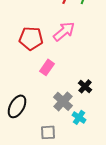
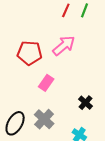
gray cross: (63, 101) -> (44, 119), moved

